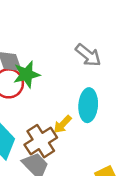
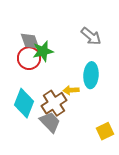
yellow arrow: (63, 124) -> (71, 90), turned 42

